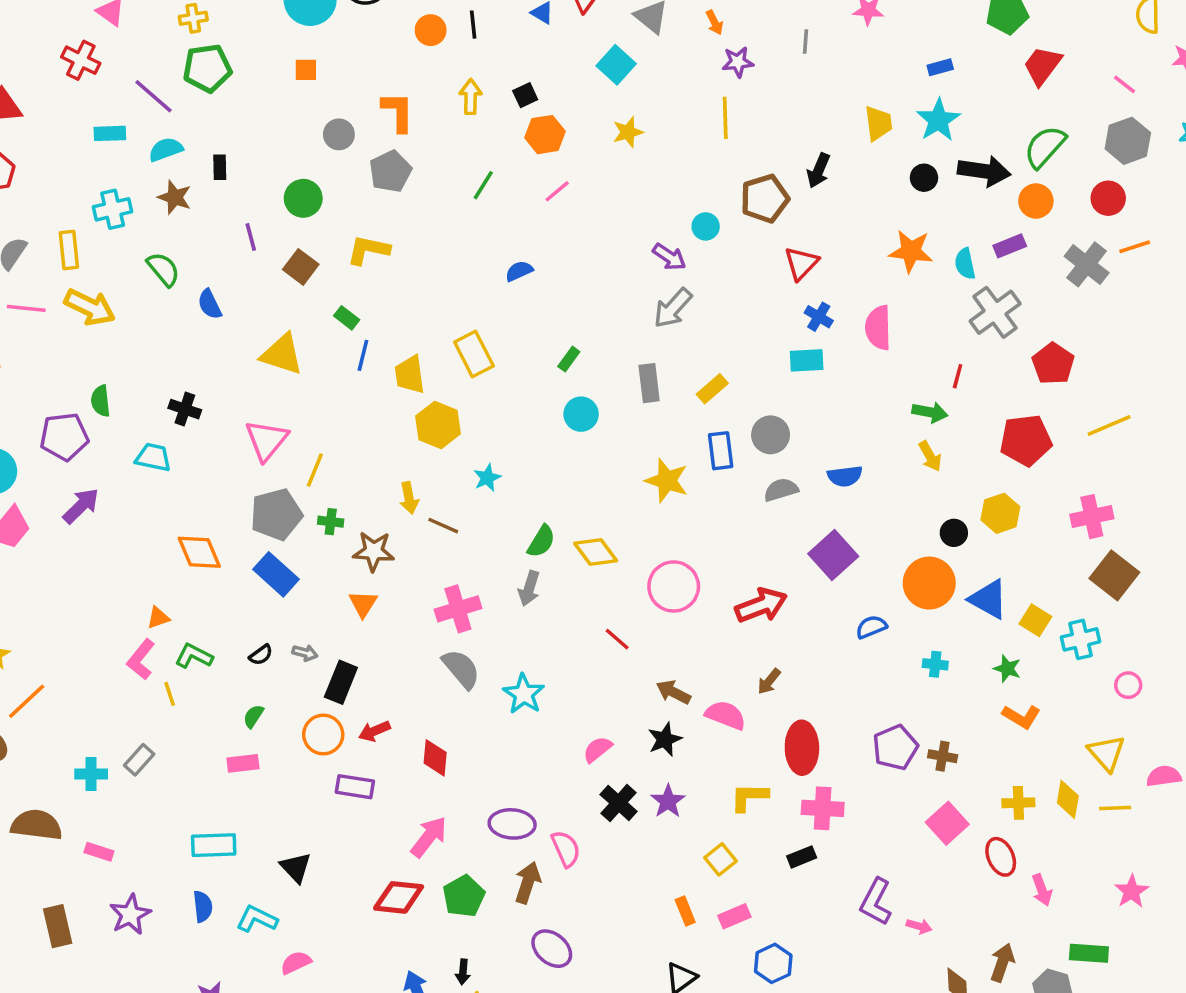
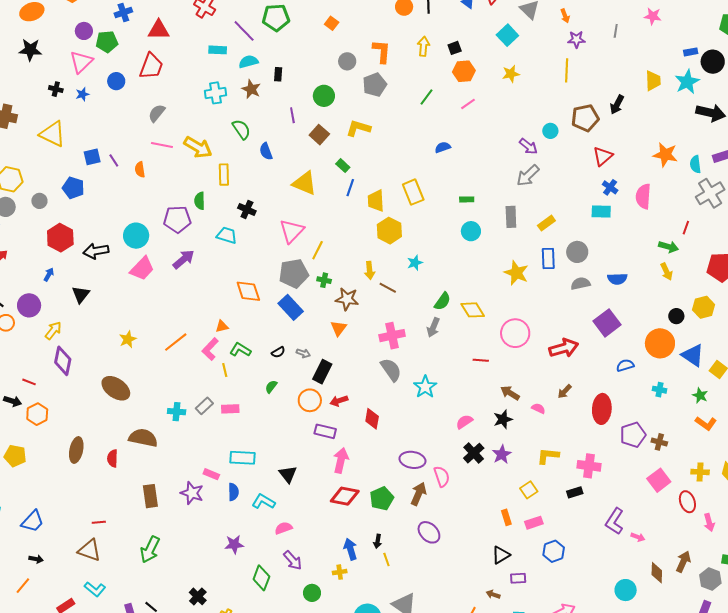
orange square: (306, 70) -> (332, 23), turned 32
black circle: (924, 178) -> (713, 62), moved, size x1.5
yellow rectangle: (69, 250) -> (224, 175), moved
green rectangle: (569, 359) -> (467, 199), turned 48
red line: (617, 639) -> (481, 360), turned -42
orange line: (27, 701) -> (176, 342), moved
pink semicircle: (726, 715) -> (538, 408), size x0.6
red ellipse: (802, 748) -> (602, 409), moved
pink rectangle: (243, 763) -> (230, 409), moved
pink arrow: (429, 837) -> (341, 460), moved, turned -30
pink rectangle: (99, 852) -> (211, 474), moved
purple star: (130, 915) -> (192, 493), turned -30

